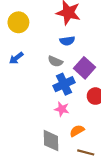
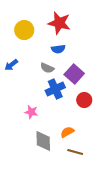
yellow circle: (18, 22) -> (24, 30), moved
pink star: (62, 109) -> (31, 112), moved

